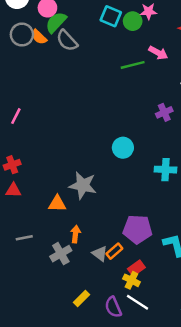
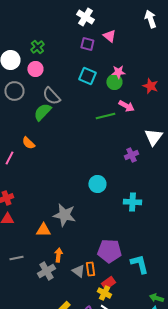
green circle: (133, 21) -> (114, 82), moved
green semicircle: (56, 22) -> (42, 112), moved
orange semicircle: (39, 37) -> (28, 143), moved
orange rectangle: (114, 251) -> (90, 269), turned -56

